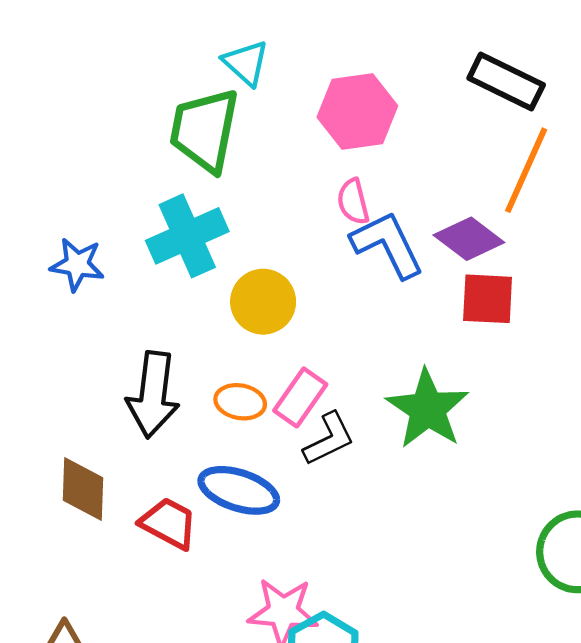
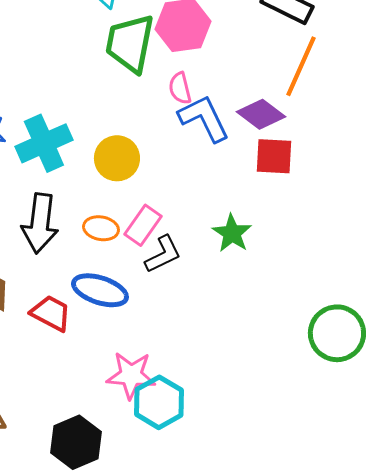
green trapezoid: (204, 130) -> (130, 43), moved
cyan cross: (187, 236) -> (44, 143), moved
green star: (427, 409) -> (232, 233), size x0.7

